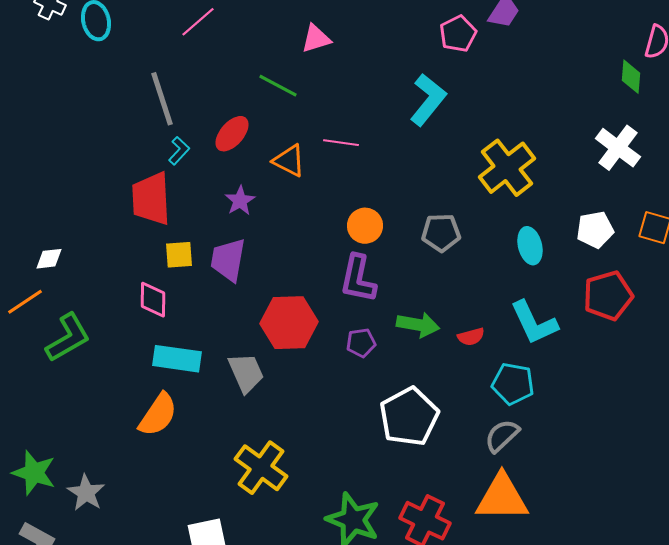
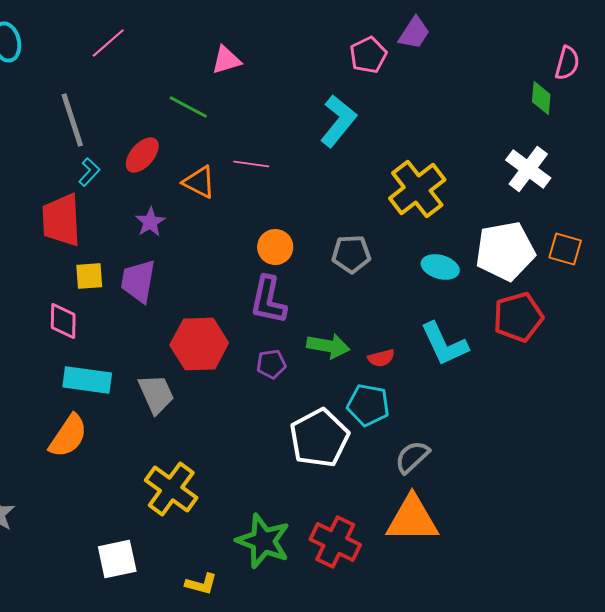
white pentagon: (595, 230) -> (505, 251), size x1.6
cyan ellipse: (530, 246) -> (440, 267), turned -60
cyan pentagon: (513, 384) -> (368, 405), moved

